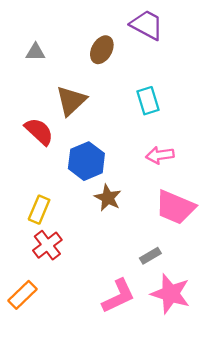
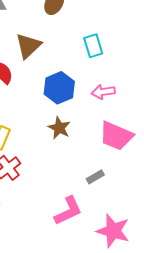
blue hexagon: (86, 161) -> (59, 88), moved
pink star: (171, 294) -> (113, 231), moved

